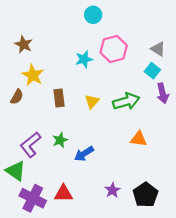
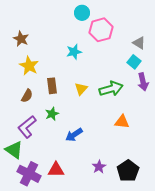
pink hexagon: (114, 49) -> (101, 30), moved
brown semicircle: (17, 97) -> (27, 96), moved
green star: (60, 140) -> (52, 114), moved

